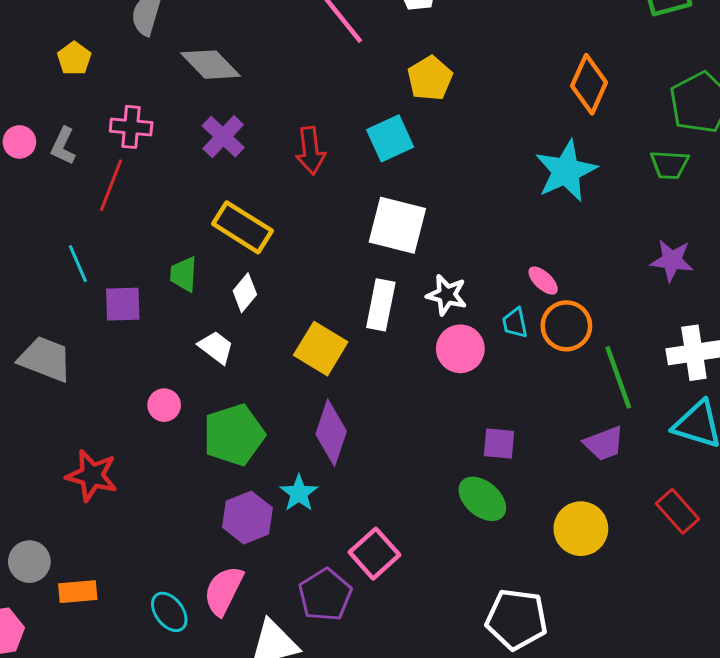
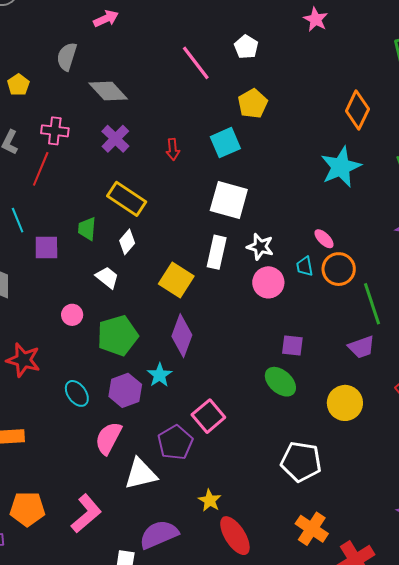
red arrow: (310, 151) -> (173, 149), size x0.7
cyan ellipse: (169, 612) -> (77, 393), moved

